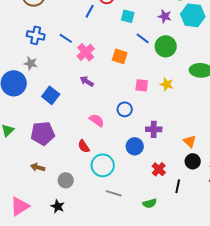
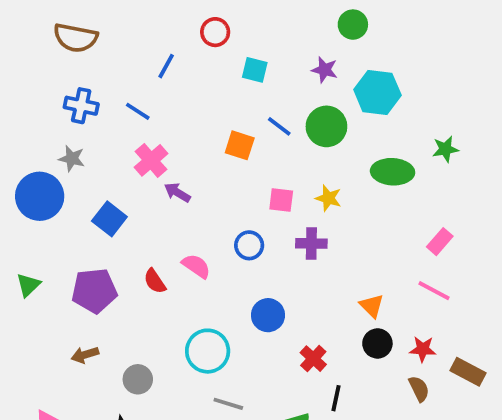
blue line: (90, 11) -> (166, 66), moved
cyan hexagon: (193, 15) -> (377, 92), moved
blue line: (143, 38) -> (279, 126), moved
pink cross: (86, 52) -> (151, 160), moved
purple cross: (154, 129) -> (311, 243), moved
red semicircle: (84, 146) -> (155, 281), moved
brown arrow: (38, 167) -> (85, 355), turned -32
black line: (178, 186) -> (336, 398), moved

